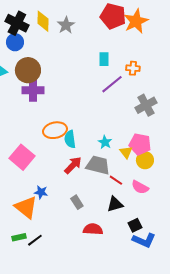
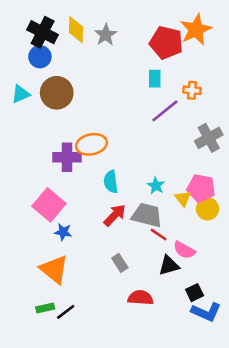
red pentagon: (113, 16) -> (166, 43), moved
purple cross: (33, 90) -> (67, 157), moved
orange ellipse: (55, 130) -> (91, 144), moved
red line: (116, 180) -> (159, 235), moved
pink semicircle: (140, 187) -> (184, 250), moved
blue star: (41, 192) -> (63, 232), moved

